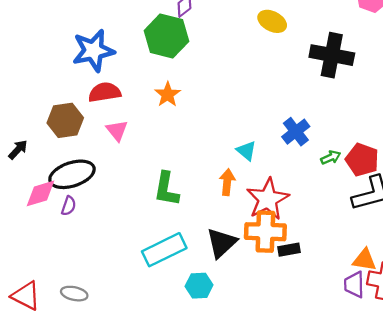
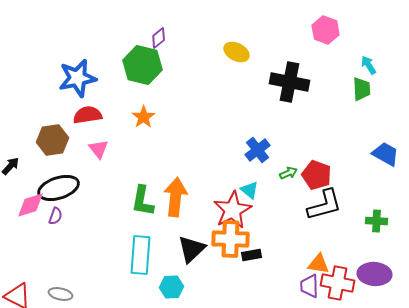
cyan triangle: (246, 151) -> (250, 190), moved
orange arrow: (227, 182) -> (176, 197), moved, size x1.6
cyan rectangle: (164, 250) -> (141, 255), turned -60

